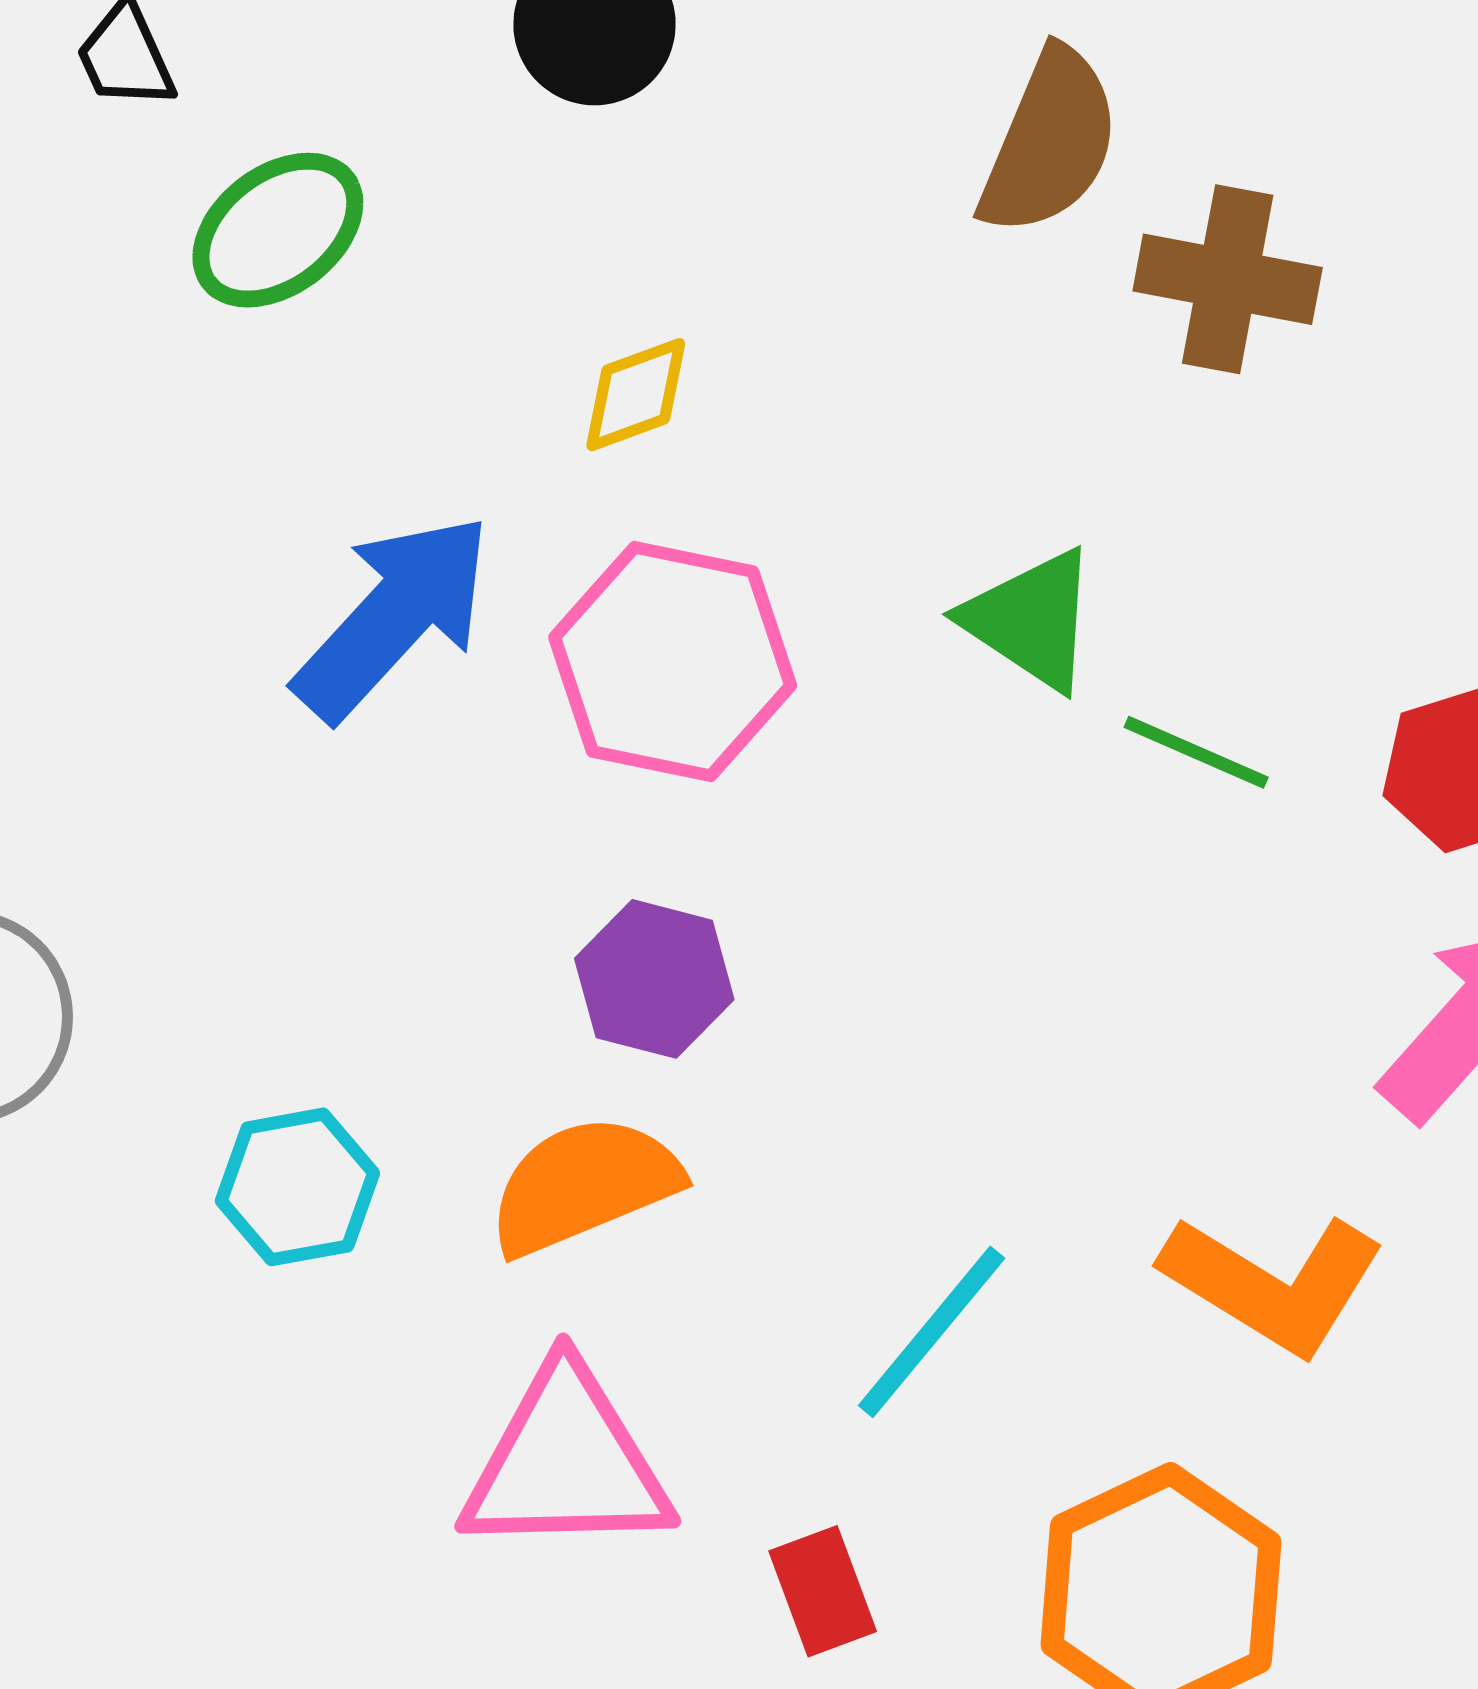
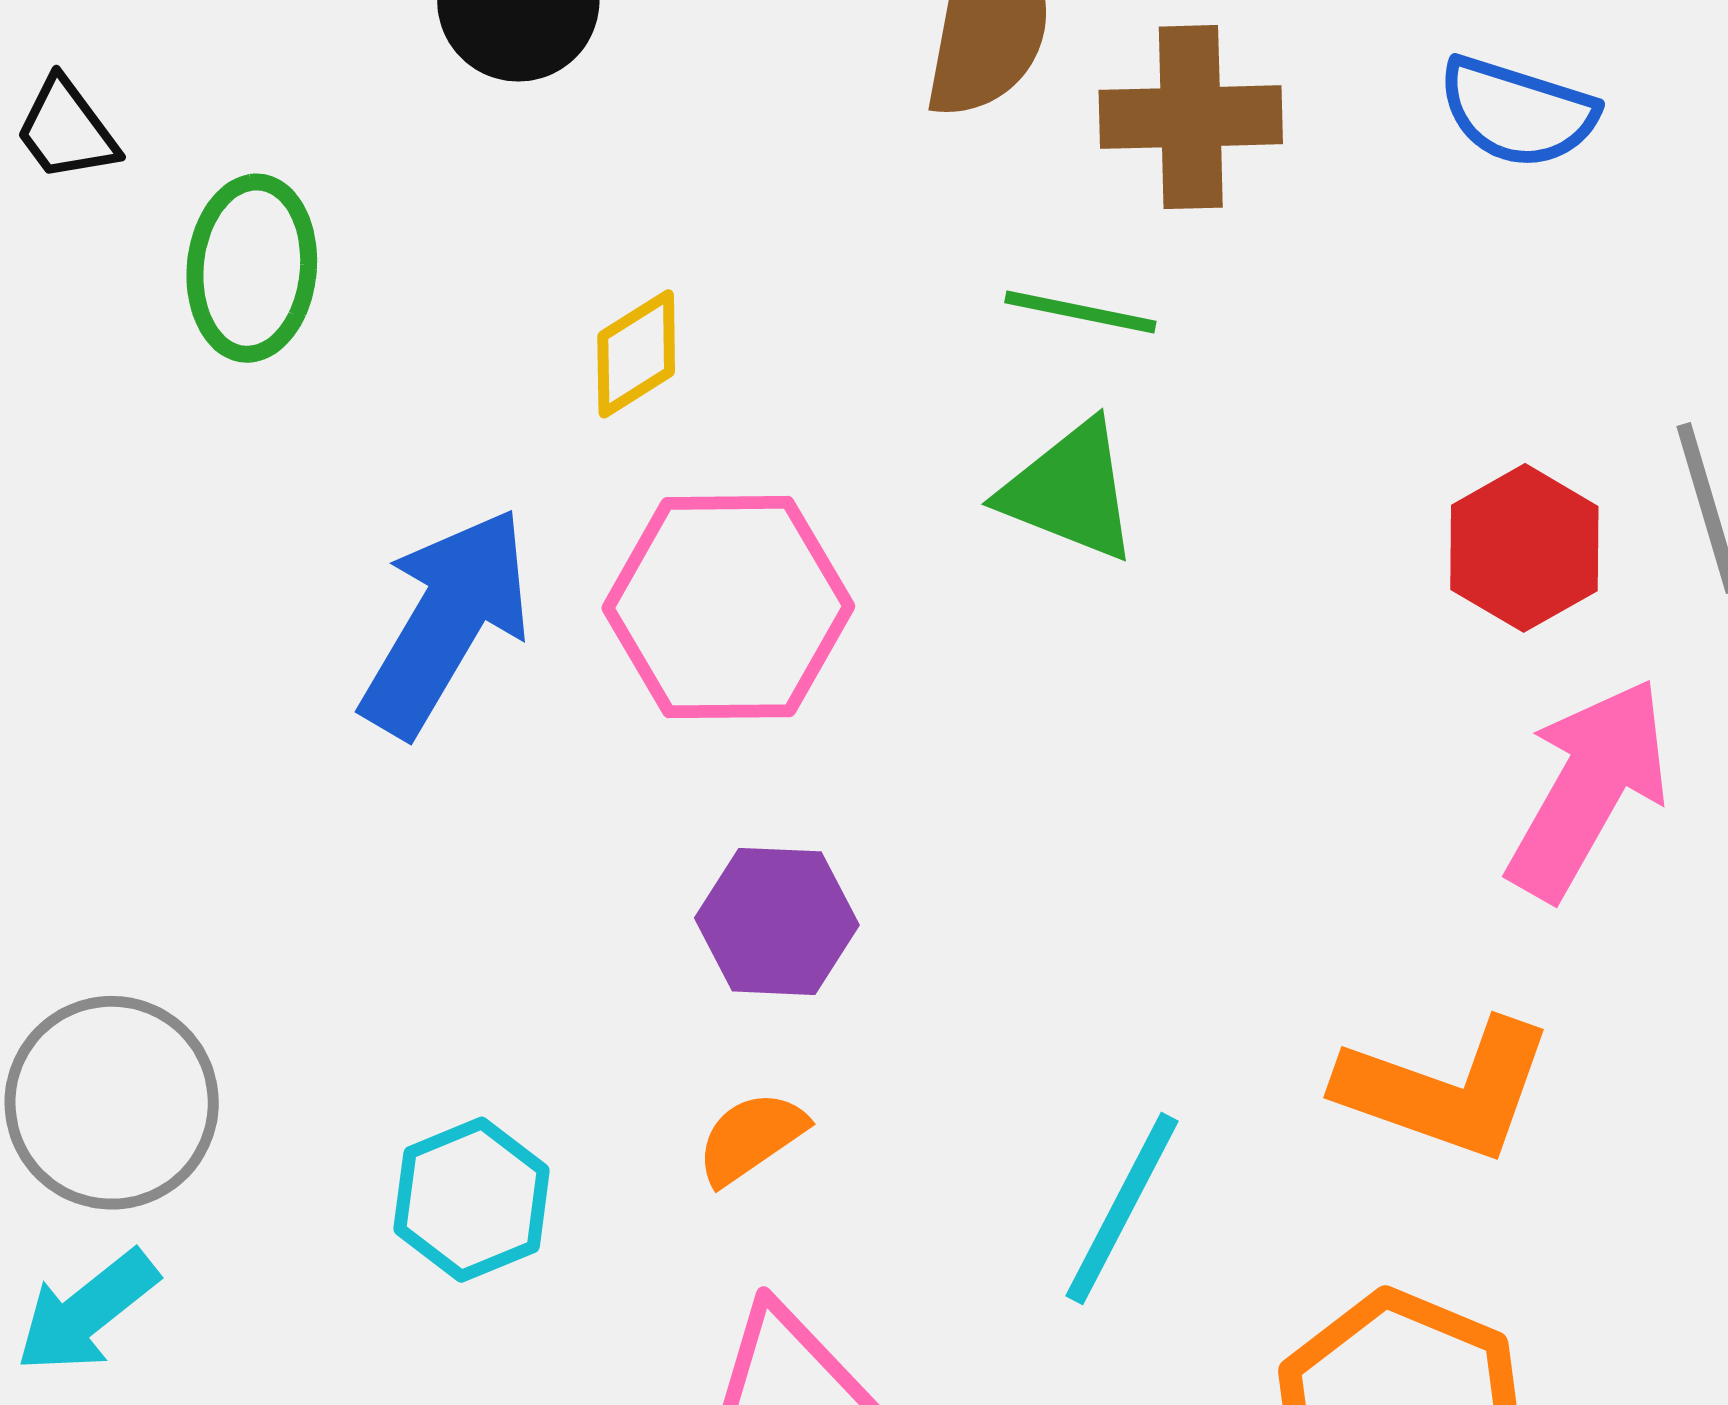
green ellipse: (278, 230) -> (252, 268), turned -35
green line: (1196, 752) -> (1080, 312), moved
orange semicircle: (584, 1185) -> (751, 1138), size x0.6

